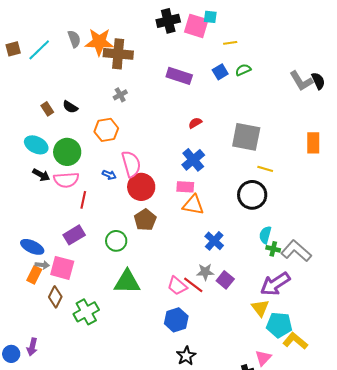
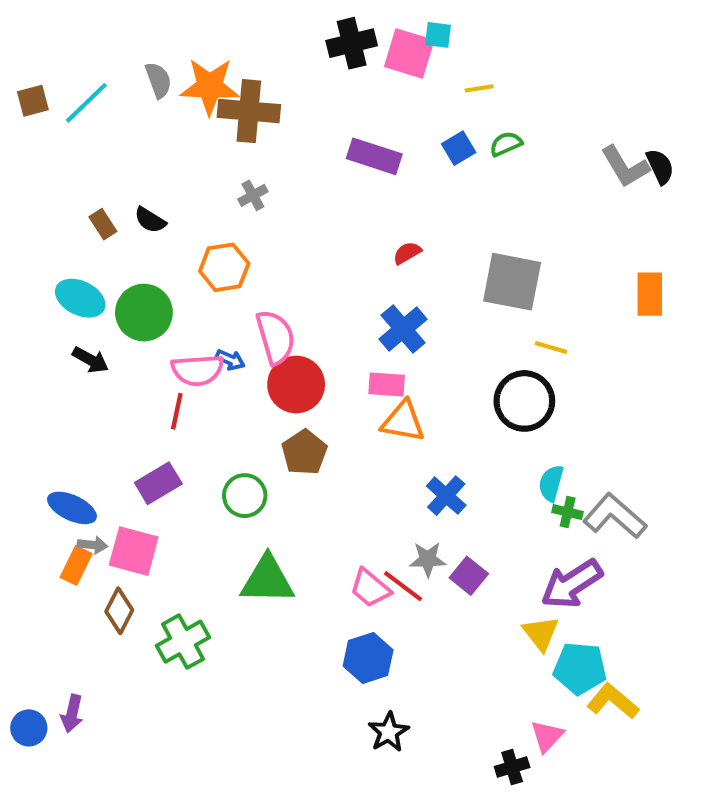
pink semicircle: (66, 180) -> (197, 370), moved

